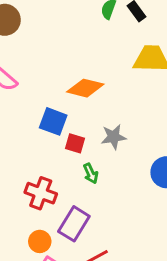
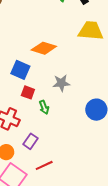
red square: (75, 143) -> (28, 92), moved
purple rectangle: (74, 224) -> (30, 141), size x0.7

